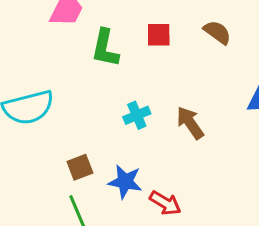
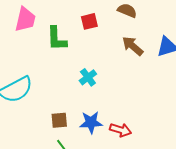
brown arrow: (190, 123) -> (133, 46), moved
brown square: (80, 167) -> (59, 120), turned 30

